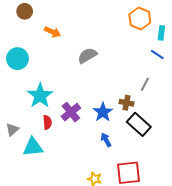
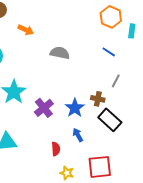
blue line: (157, 54) -> (109, 52), moved
gray semicircle: (87, 56) -> (60, 53), turned 42
red semicircle: (47, 122) -> (56, 149), moved

